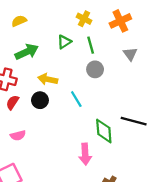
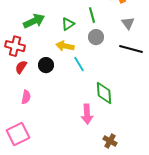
green triangle: (64, 42) -> (68, 24), moved
yellow arrow: (48, 79) -> (65, 46), moved
black line: (134, 121) -> (131, 49), moved
pink semicircle: (18, 135) -> (26, 97), turned -64

